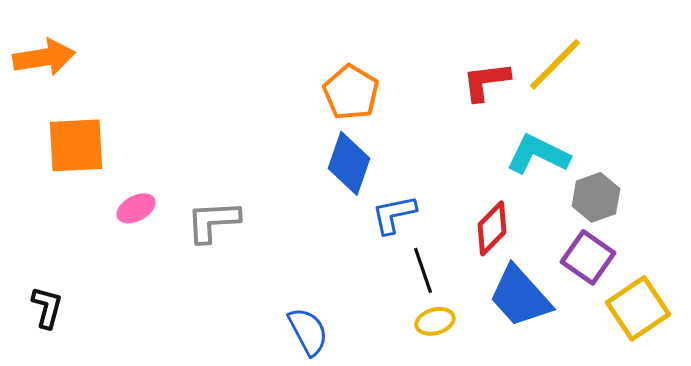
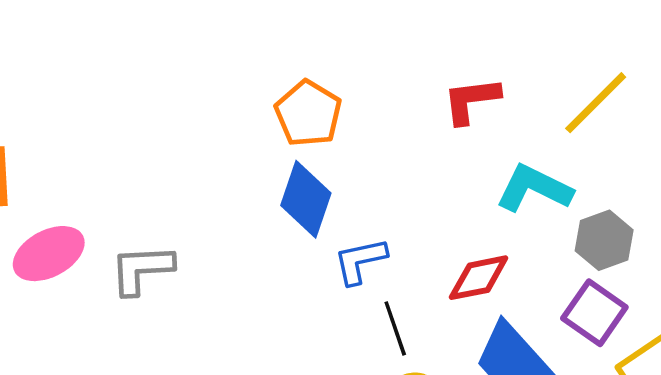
yellow line: (555, 64) -> (596, 103), moved
pink ellipse: (136, 208) -> (49, 254), size x1.5
red diamond: (492, 228) -> (479, 278), turned 34

